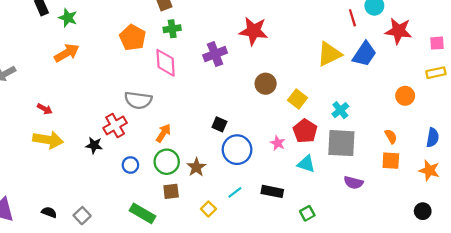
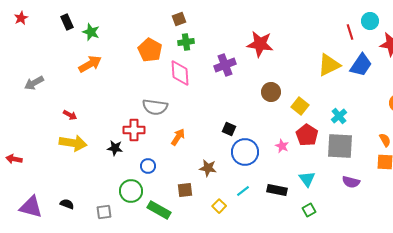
red cross: (115, 125) -> (134, 130), turned 30
green circle: (167, 162) -> (131, 191), moved
cyan triangle: (306, 164) -> (307, 179), moved, turned 36
brown star: (196, 167) -> (208, 168), turned -30
black semicircle: (49, 212) -> (67, 204), moved
gray square: (82, 216) -> (104, 212), turned 35

